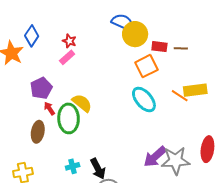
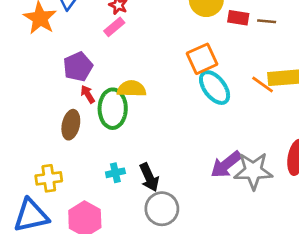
orange square: (146, 66) -> (202, 59), moved
yellow semicircle: (82, 103) -> (132, 89), turned -40

